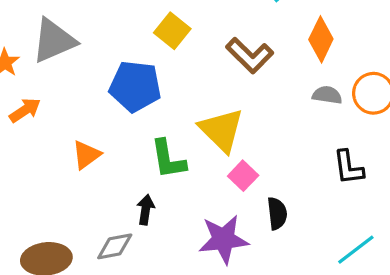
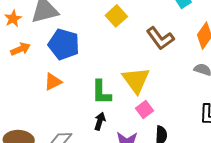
blue pentagon: (135, 86) -> (64, 44), moved
black arrow: (146, 210) -> (100, 121), moved

